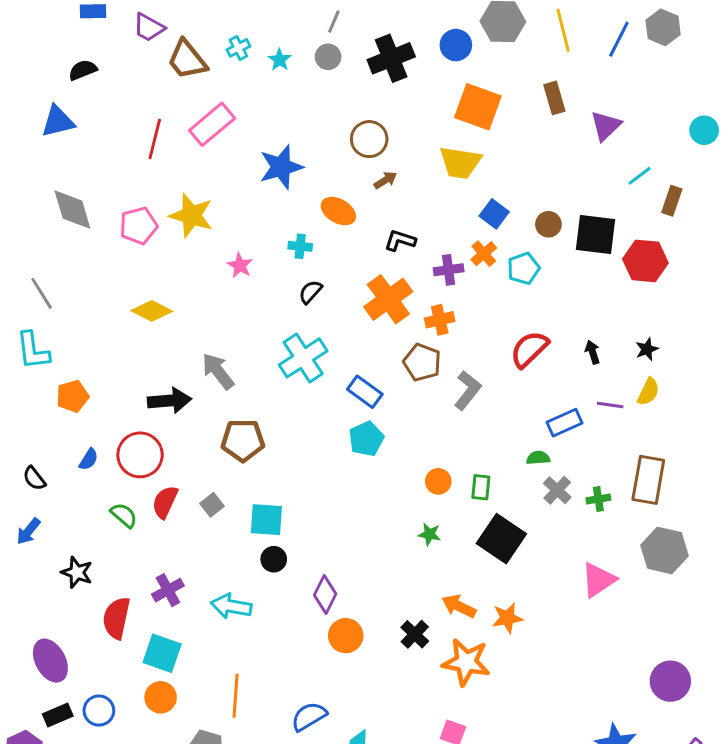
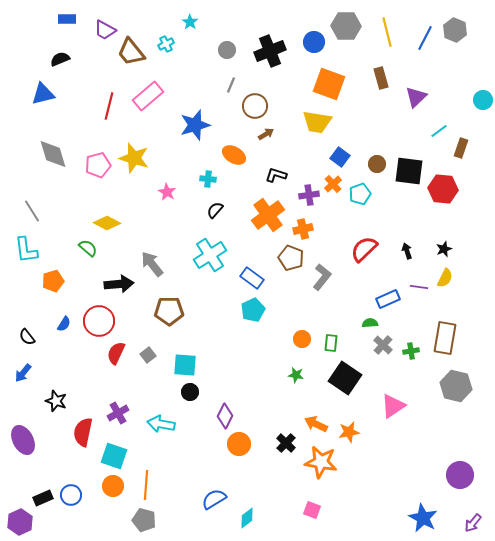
gray line: (334, 22) -> (231, 85), moved
cyan star: (280, 60) -> (190, 22), moved
green semicircle: (124, 515) -> (88, 248), moved
pink triangle: (598, 580) -> (393, 406), moved
purple ellipse: (50, 661) -> (23, 440), moved
orange line: (236, 696) -> (146, 485), moved

